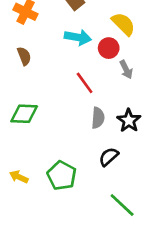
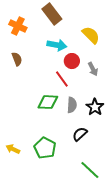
red circle: (109, 48) -> (72, 61), moved
green diamond: (24, 114) -> (48, 102), moved

